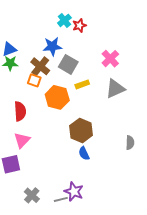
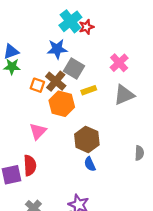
cyan cross: (64, 20) -> (70, 21), size x1.5
brown cross: (40, 66) -> (56, 81), moved
red semicircle: (20, 111) -> (30, 165), moved
pink triangle: (22, 140) -> (38, 131), moved

